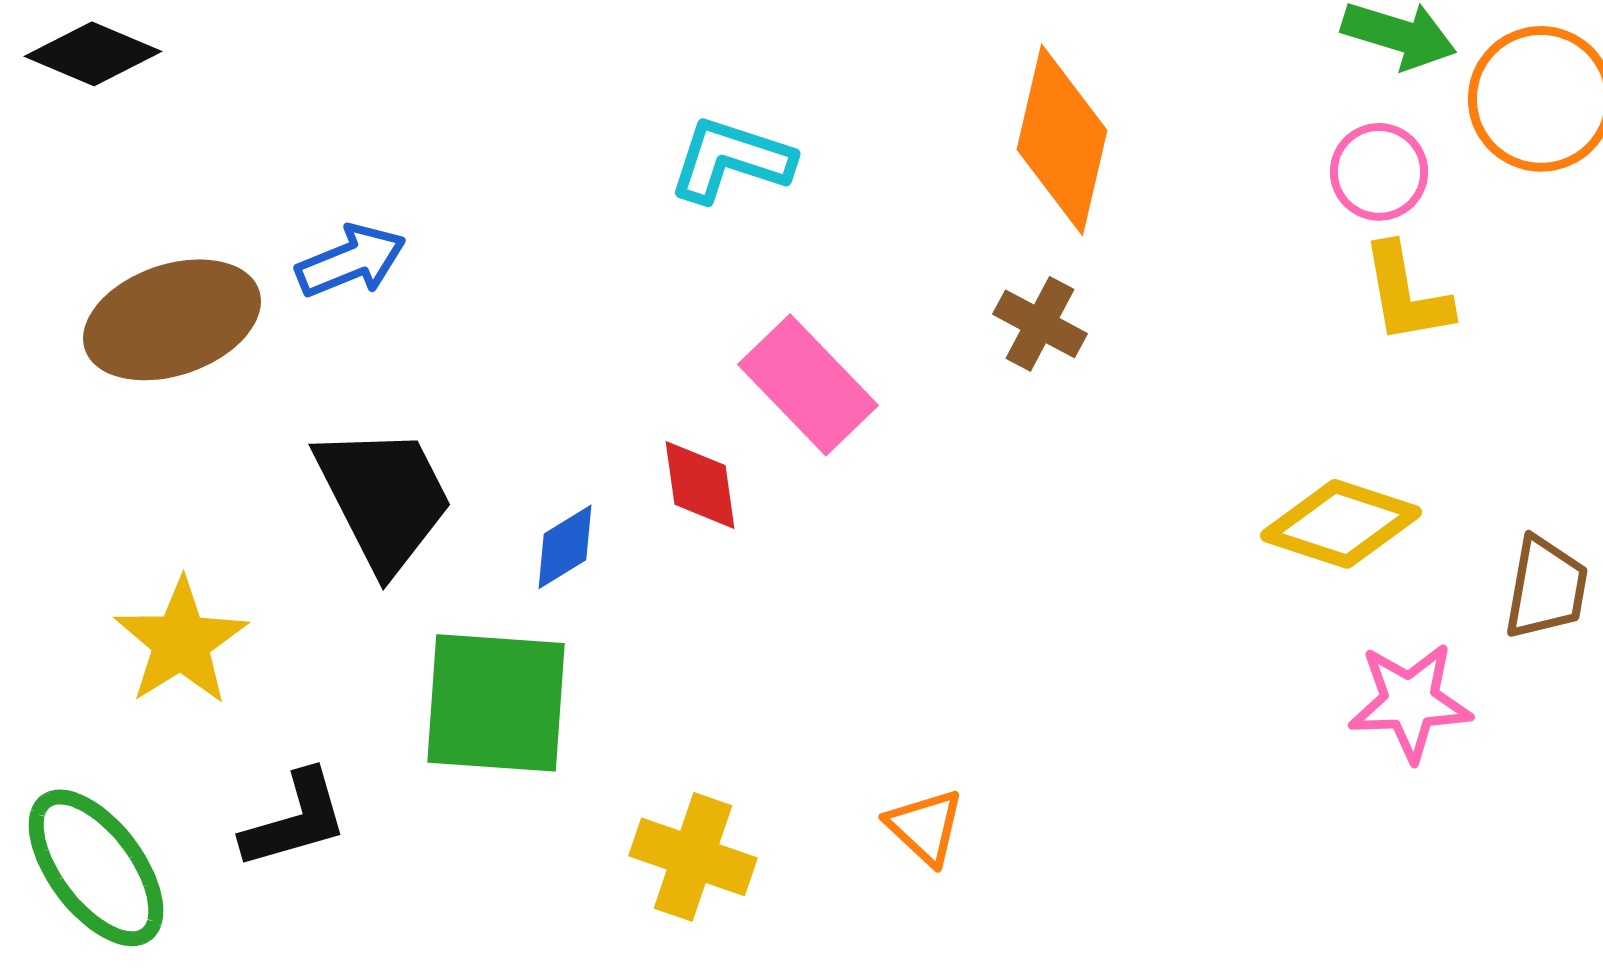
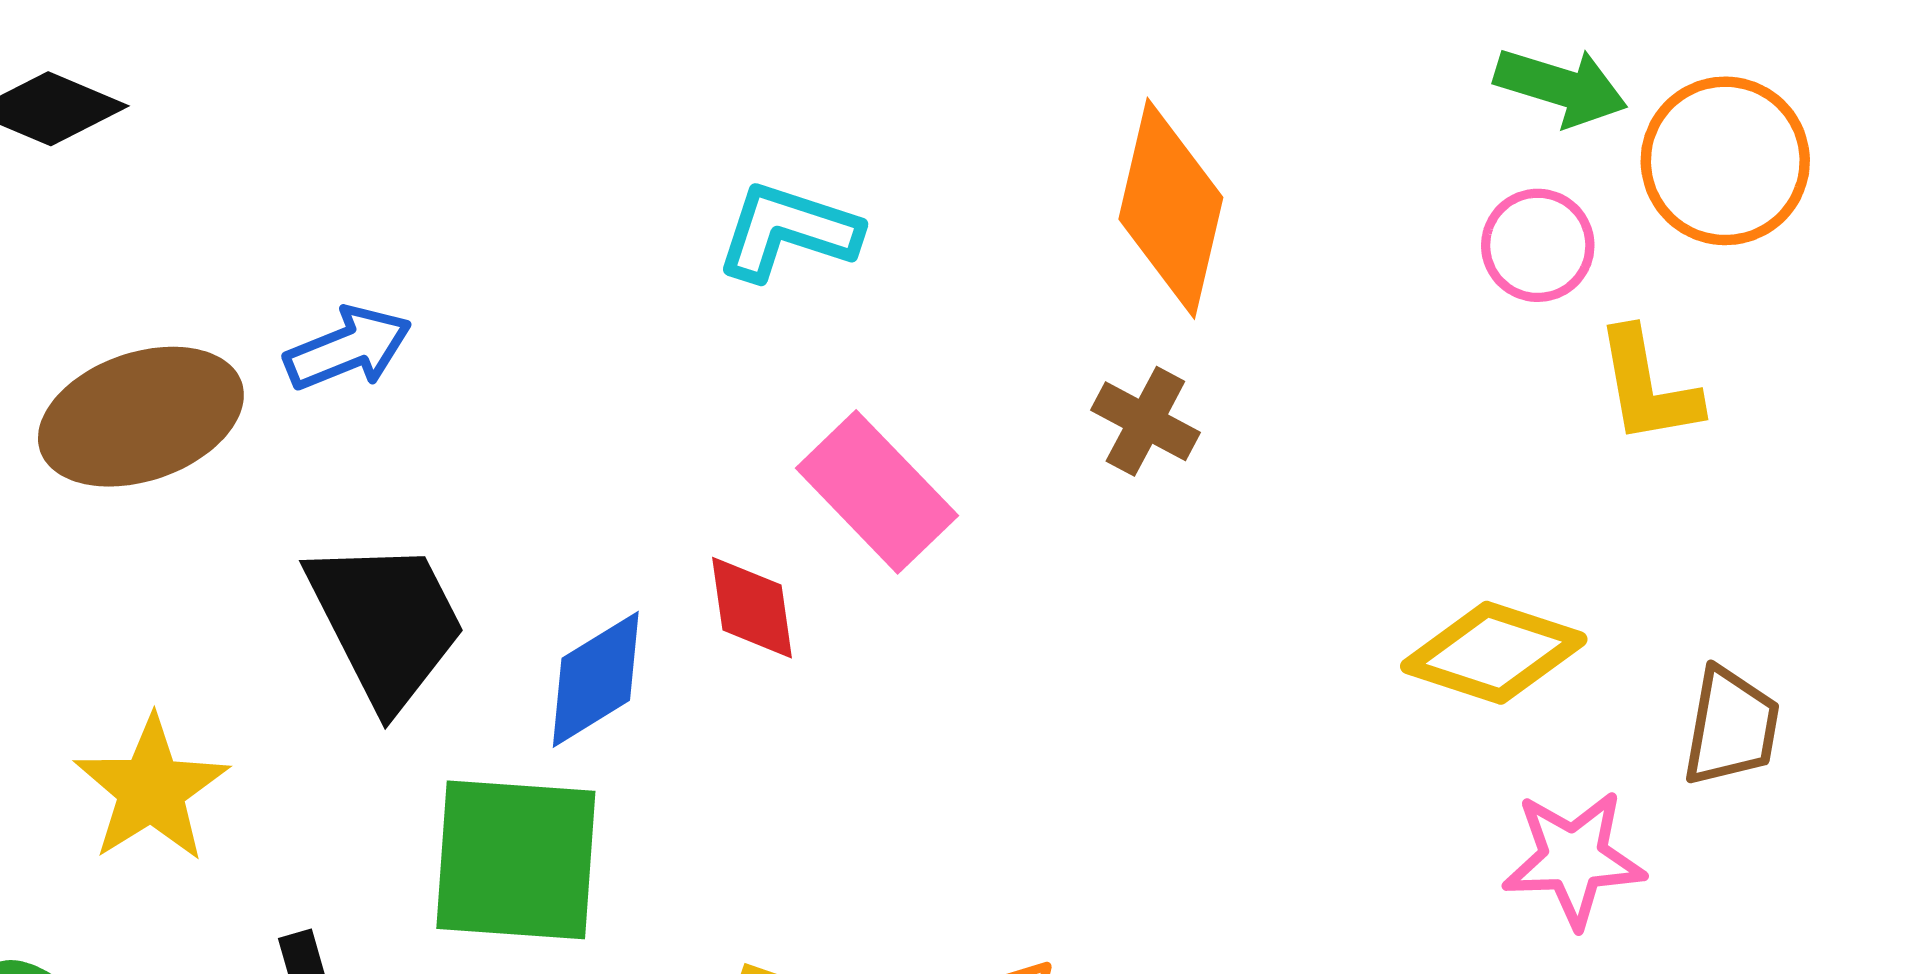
yellow L-shape: (1406, 294) -> (1648, 387), moved
blue diamond: (565, 547) -> (596, 679), size x1.4

